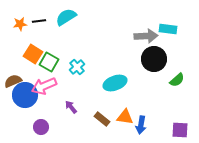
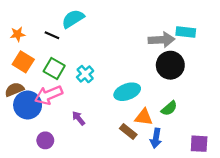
black line: (39, 21) -> (52, 35), moved, turned 32
orange star: (20, 24) -> (18, 34), moved
orange square: (33, 54) -> (23, 62), moved
green semicircle: (177, 80) -> (169, 108), moved
orange triangle: (125, 117) -> (144, 117), moved
brown rectangle: (102, 119) -> (128, 132), moved

